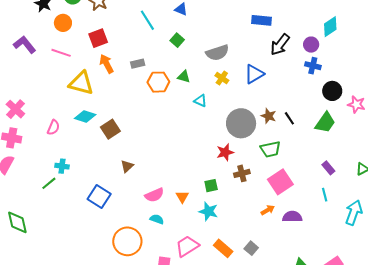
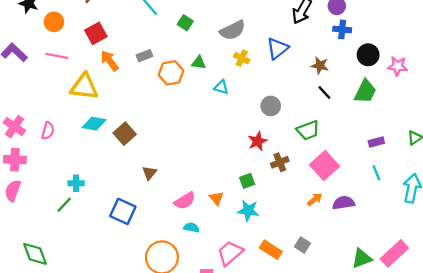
brown star: (269, 116) -> (320, 65), moved
gray circle: (241, 123) -> (271, 106), size x0.6
pink semicircle: (53, 127) -> (48, 131), moved
purple rectangle: (328, 168) -> (376, 142), turned -56

